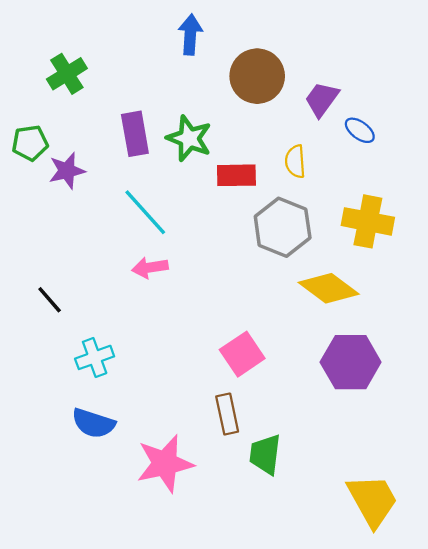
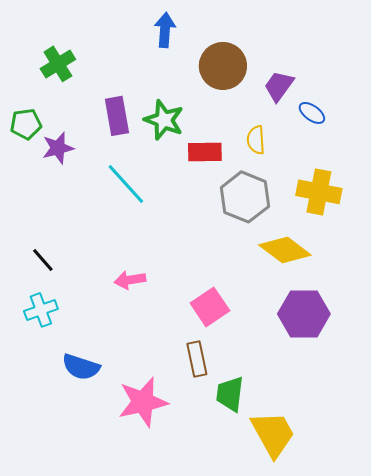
pink arrow: (150, 268) -> (130, 280), moved
cyan cross: (95, 357) -> (41, 310), moved
yellow trapezoid: (372, 500) -> (273, 434), moved

